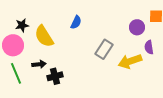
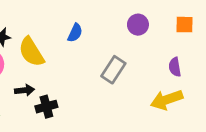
purple circle: (137, 27) -> (138, 25), moved
yellow arrow: (130, 61) -> (167, 100), moved

